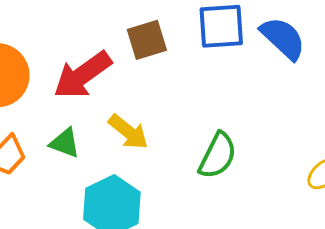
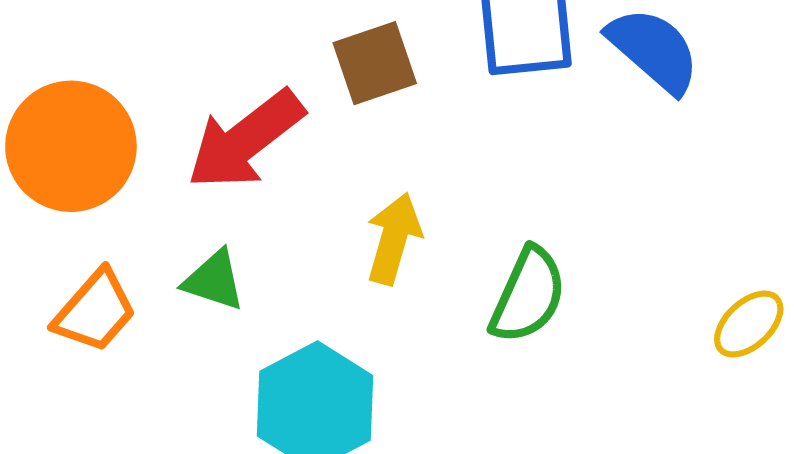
yellow arrow: (128, 132) -> (394, 239), moved, turned -111

